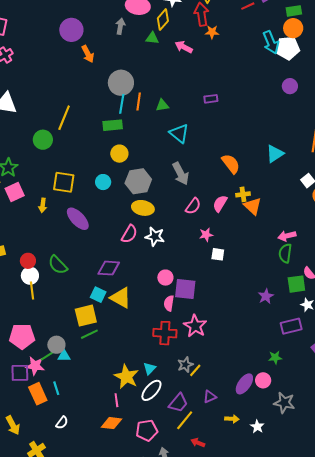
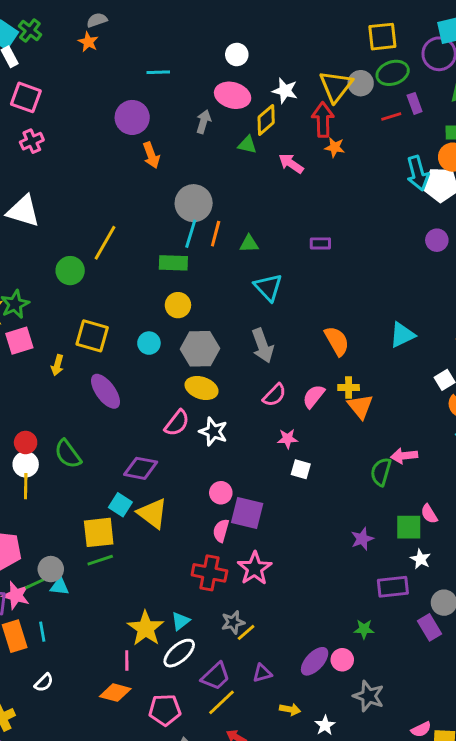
green semicircle: (285, 253) -> (381, 472), moved

